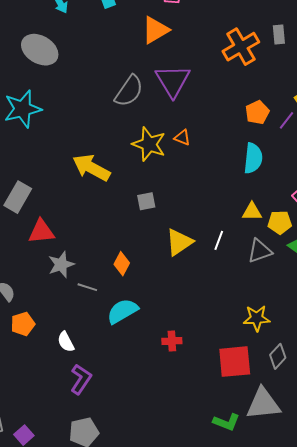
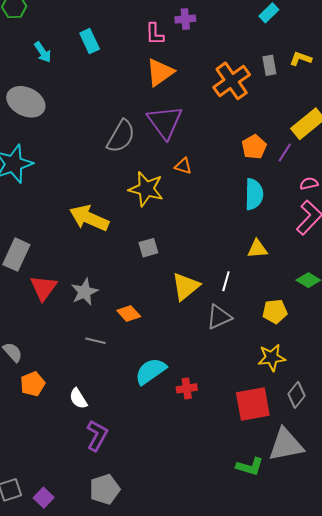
orange triangle: (155, 30) -> (160, 72), moved
orange triangle: (182, 138) -> (183, 166), moved
yellow pentagon: (280, 222) -> (275, 311), moved
red triangle: (41, 232) -> (44, 288), turned -44
gray triangle: (260, 251) -> (219, 317), moved
gray star: (61, 264) -> (84, 292), moved
orange diamond: (122, 264) -> (129, 314), turned -65
cyan semicircle: (122, 311) -> (151, 371), moved

